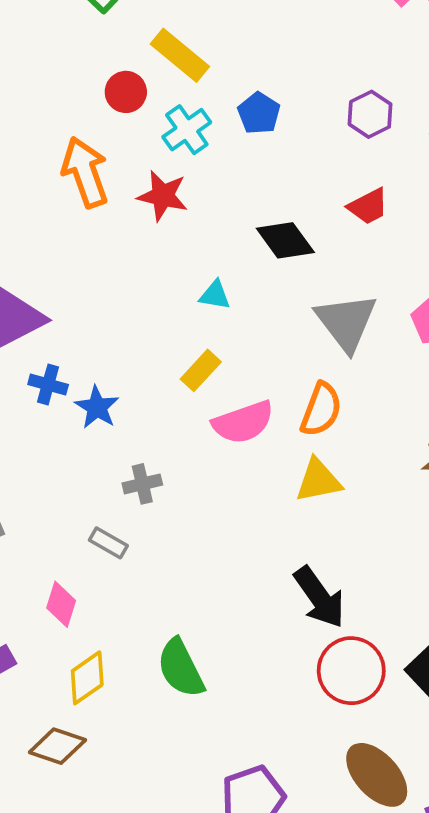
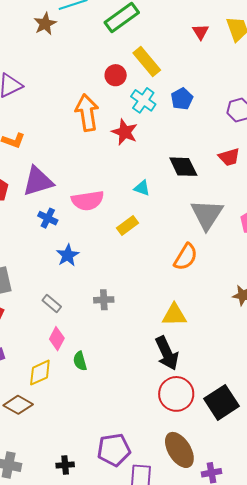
cyan cross: (187, 130) -> (143, 100), turned -30
blue star: (97, 407) -> (68, 255), moved
pink semicircle: (243, 422) -> (88, 201), moved
yellow triangle: (318, 480) -> (174, 315), moved
gray cross: (142, 484) -> (104, 300), moved
gray rectangle: (108, 543) -> (52, 304), moved
pink diamond: (61, 604) -> (57, 339), moved
green semicircle: (181, 668) -> (80, 361), moved, size x0.6

